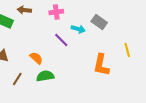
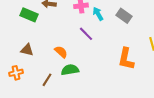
cyan arrow: (78, 29) -> (98, 14), moved, turned -136
brown line: (17, 79) -> (47, 80), moved

